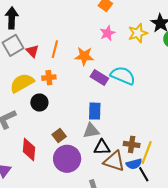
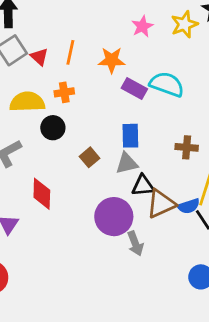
yellow semicircle: (22, 83) -> (27, 102), turned 30
brown square: (59, 135) -> (89, 157), moved
brown cross: (132, 144) -> (187, 147), moved
purple circle: (67, 159) -> (114, 217), moved
brown triangle: (114, 161) -> (161, 204), turned -40

